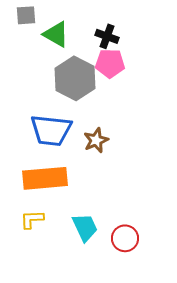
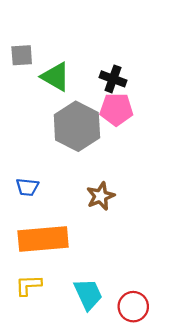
blue trapezoid: (51, 130) -> (27, 187), moved, size x0.5

